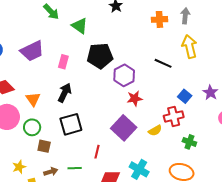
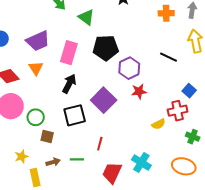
pink rectangle: (63, 62) -> (69, 53), size x1.6
orange triangle: (33, 99) -> (36, 68), moved
purple square: (124, 128) -> (104, 100), moved

